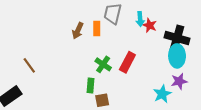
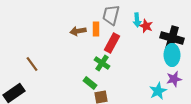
brown arrow: (78, 31) -> (78, 31), turned 56
red rectangle: (127, 62) -> (112, 43), moved
green rectangle: (90, 85) -> (90, 83), turned -56

